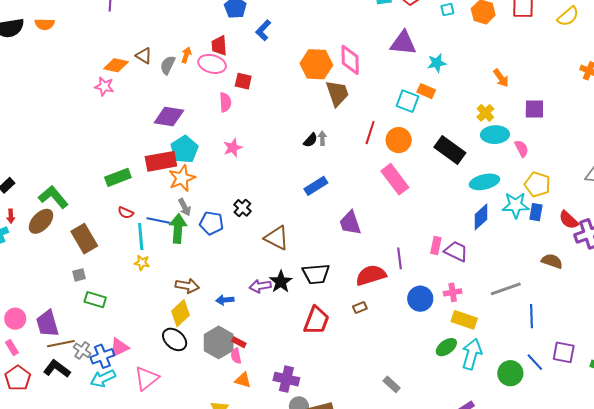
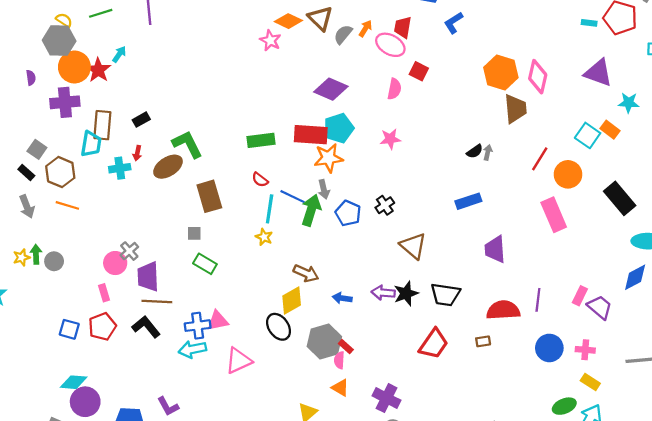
brown triangle: (144, 56) -> (320, 18), size x1.4
yellow rectangle: (464, 320) -> (590, 382), size x0.7
gray cross: (82, 350) -> (129, 251), moved

